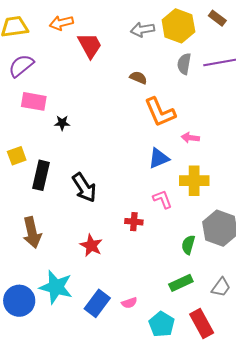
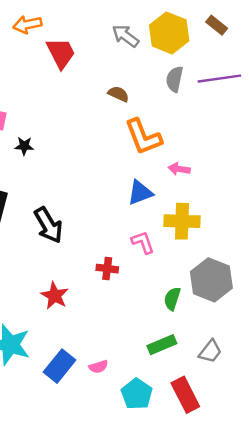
gray arrow: (142, 30) -> (125, 36), turned 45

